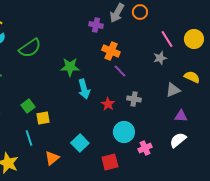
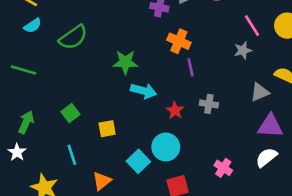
purple line: (120, 71) -> (191, 67), turned 32
cyan arrow: (84, 89) -> (144, 91), turned -60
purple triangle: (181, 116) -> (270, 126), size x1.5
yellow square: (43, 118) -> (107, 129), moved
cyan circle: (124, 132) -> (166, 147), moved
pink cross: (145, 148) -> (223, 168), turned -32

